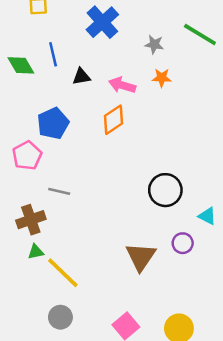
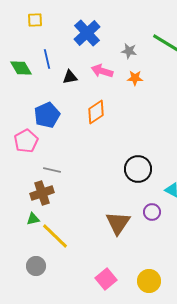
pink arrow: (122, 85) -> (102, 71), moved
brown cross: (31, 220) -> (42, 193), moved
gray circle: (60, 317) -> (36, 266), moved

